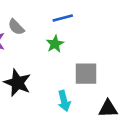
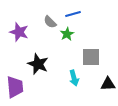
gray semicircle: (16, 27) -> (50, 22), moved

